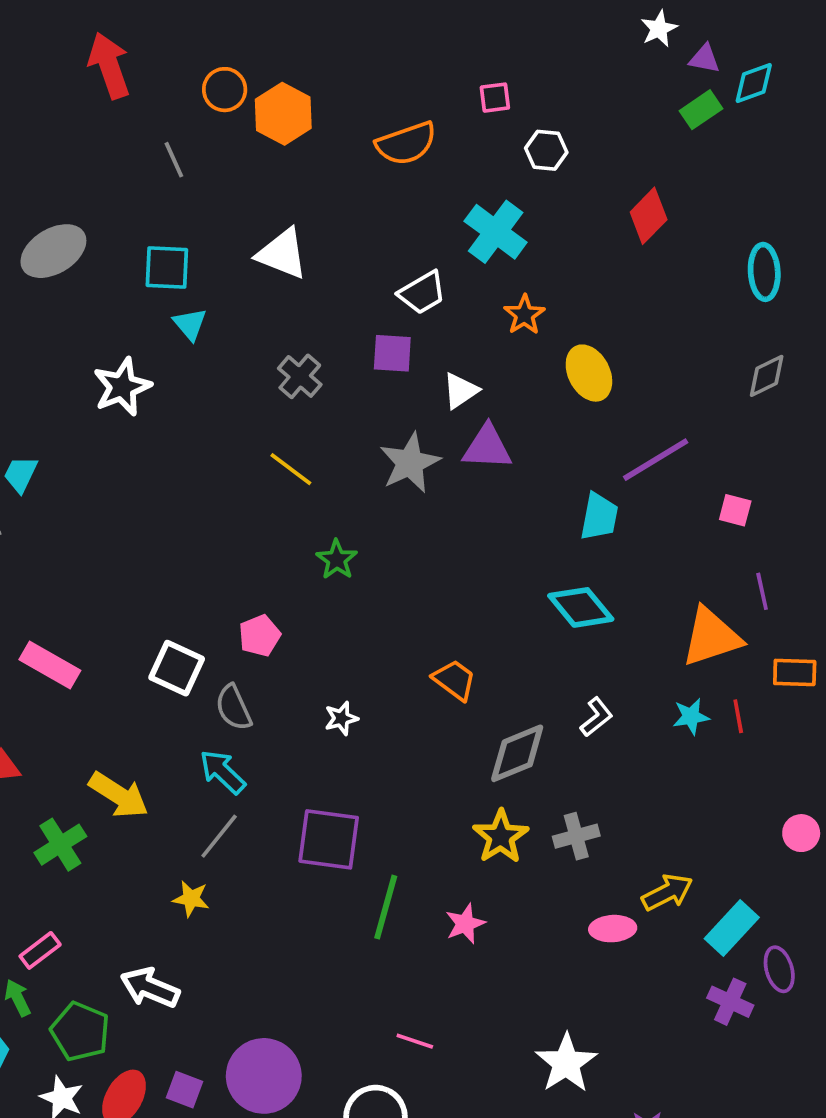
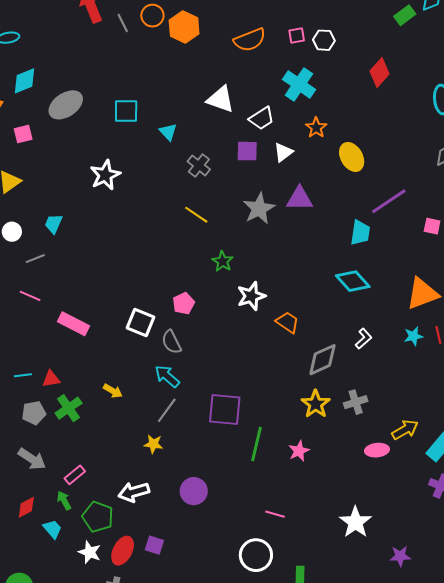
pink square: (495, 98) -> (297, 36), moved
gray line: (174, 160) -> (123, 23), moved
white triangle: (282, 254) -> (221, 99), moved
cyan triangle: (190, 324) -> (168, 132), moved
white triangle: (461, 391) -> (283, 152), moved
white star: (341, 718) -> (251, 296), moved, size x1.6
yellow arrow: (119, 795) -> (113, 391), size x0.6
green cross: (60, 845) -> (69, 408), moved
white arrow: (150, 988) -> (134, 492), turned -36
purple circle: (264, 1076) -> (194, 491), moved, size x0.7

